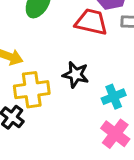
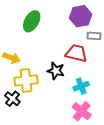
red trapezoid: (91, 22) -> (76, 53), moved

